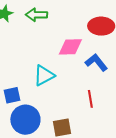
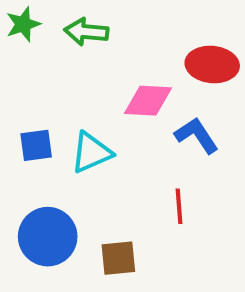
blue square: (12, 95) -> (36, 145), moved

